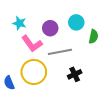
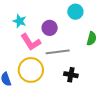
cyan circle: (76, 22) -> (75, 12), moved
black cross: (75, 74) -> (71, 75), turned 32

